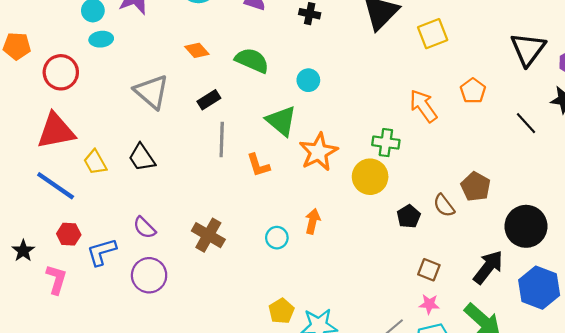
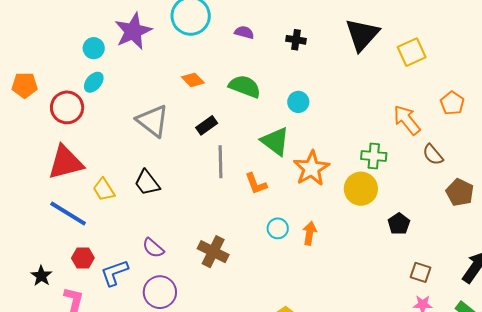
cyan ellipse: (101, 39) -> (94, 82), moved, turned -40
brown semicircle: (444, 205) -> (433, 155), moved
cyan circle: (277, 238) -> (278, 228), moved

